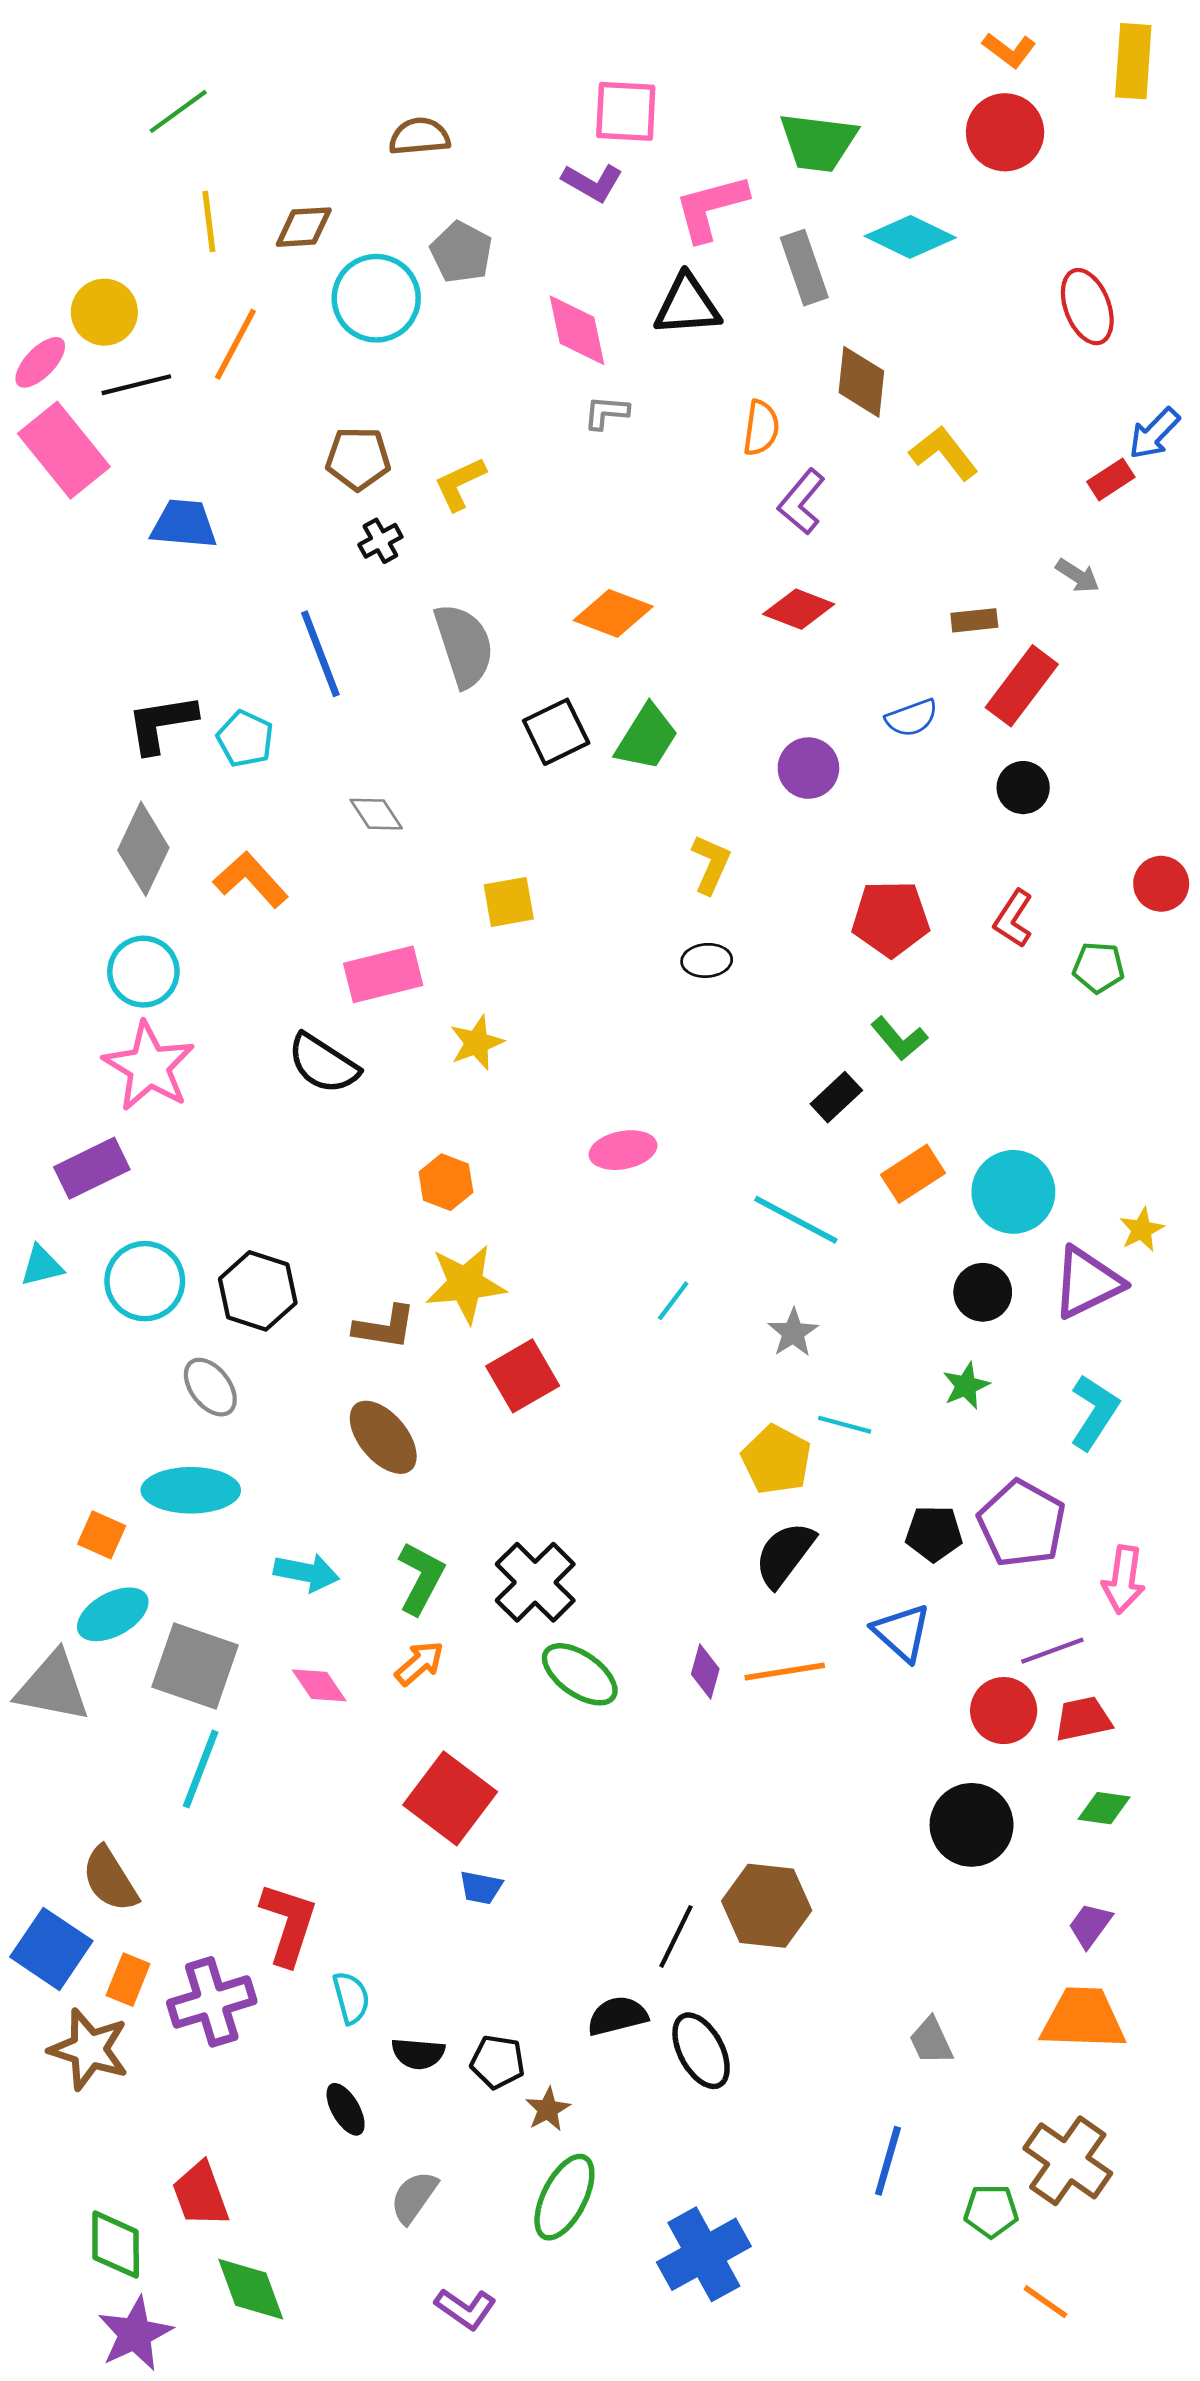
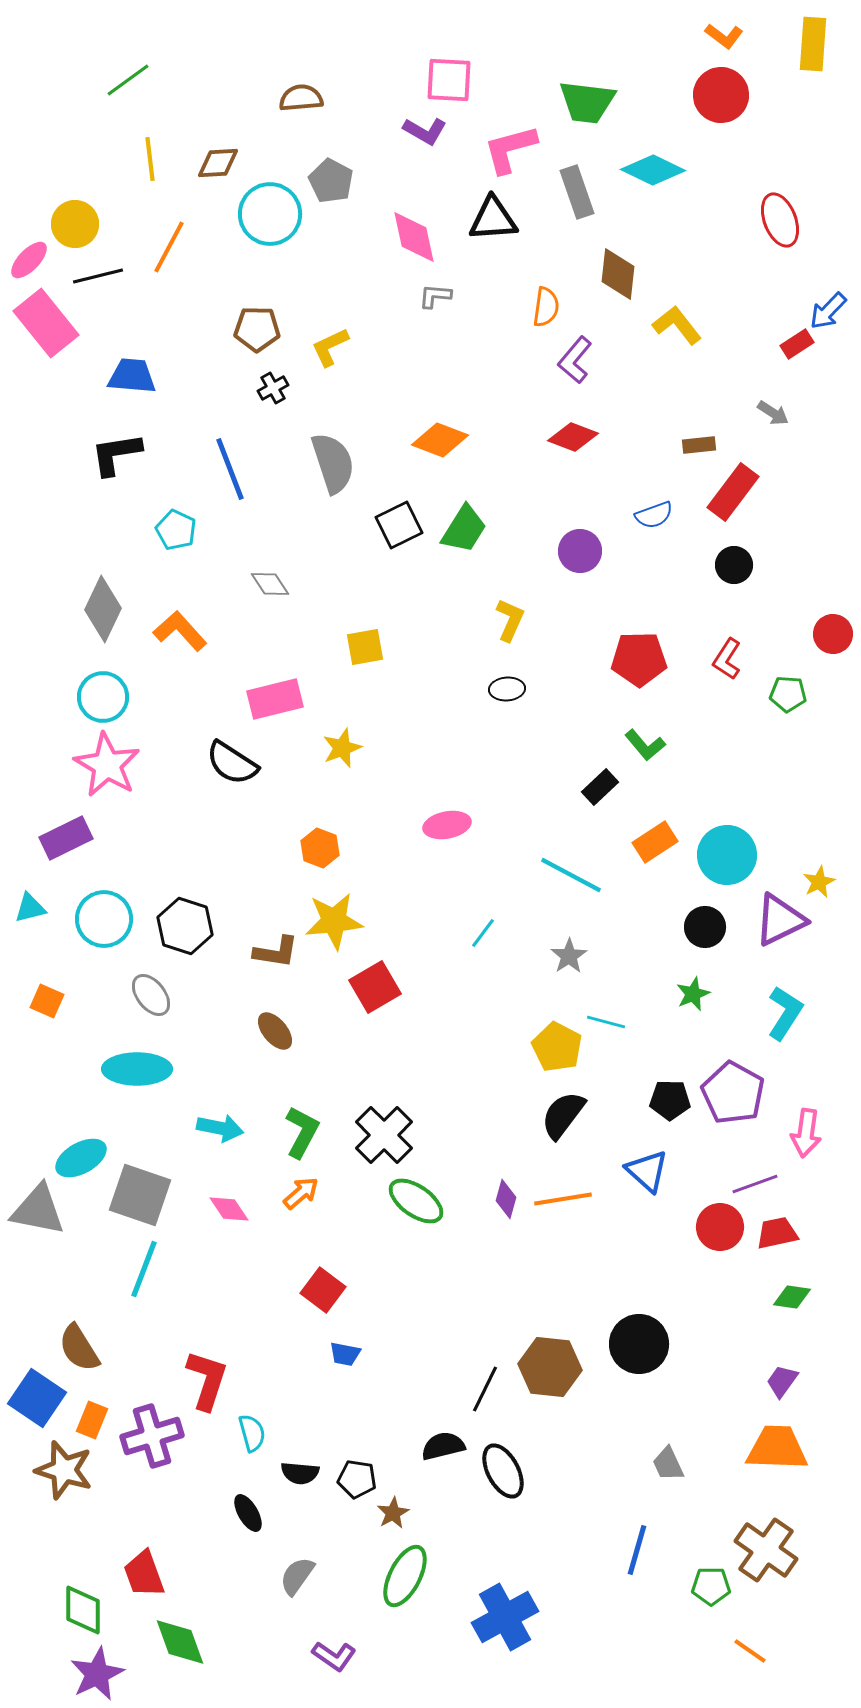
black L-shape: (162, 723) -> (116, 454), moved
brown ellipse: (383, 1437) -> (275, 1031), size x0.7
orange square: (102, 1535) -> (47, 1001), moved
red square: (450, 1798) -> (323, 1290), size x0.7
black circle: (972, 1825) -> (639, 1344), moved

